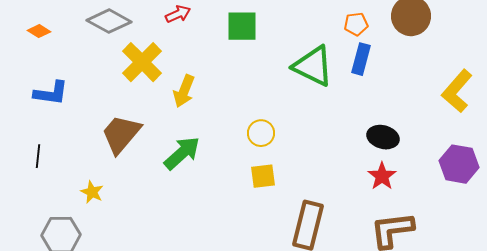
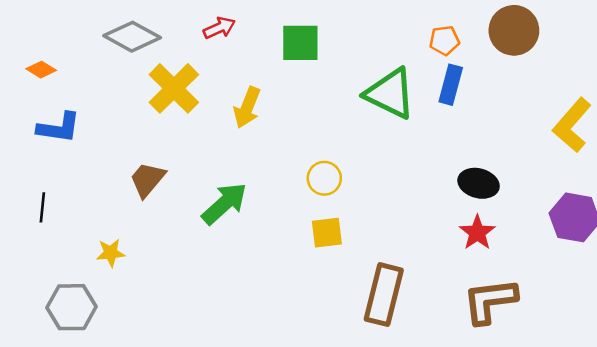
orange diamond: (39, 31) -> (41, 70), moved
yellow arrow: (184, 91) -> (247, 107), moved
brown trapezoid: (121, 134) -> (147, 180), size x0.7
yellow star: (92, 192) -> (111, 253), turned -30

